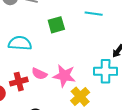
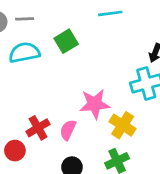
cyan semicircle: (20, 43) -> (24, 53), moved
pink semicircle: (39, 74) -> (68, 130), moved, turned 105

